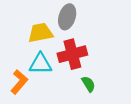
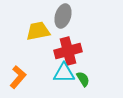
cyan triangle: (40, 64) -> (64, 73), moved

